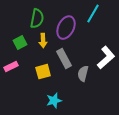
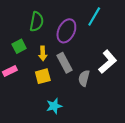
yellow arrow: (43, 41) -> (43, 54), moved

